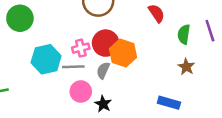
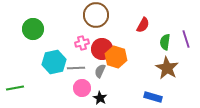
red semicircle: (157, 13) -> (143, 25), turned 63
pink cross: (81, 48) -> (82, 43), moved
brown star: (186, 67) -> (167, 68), size x1.6

